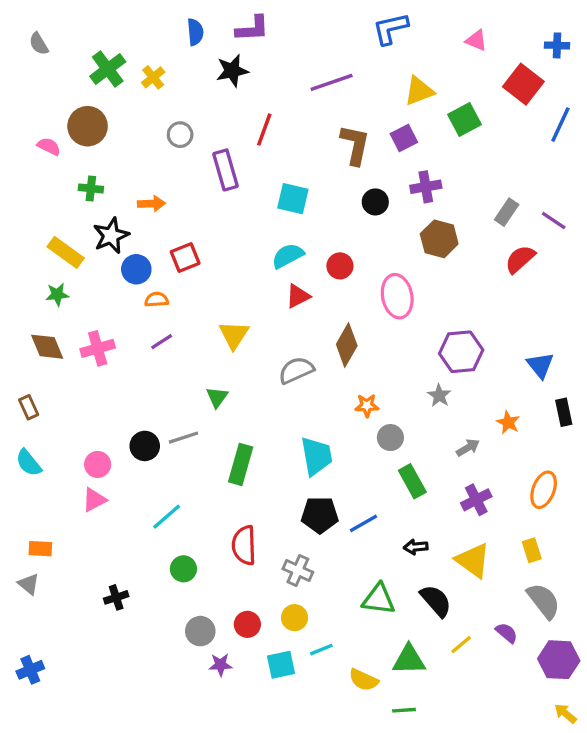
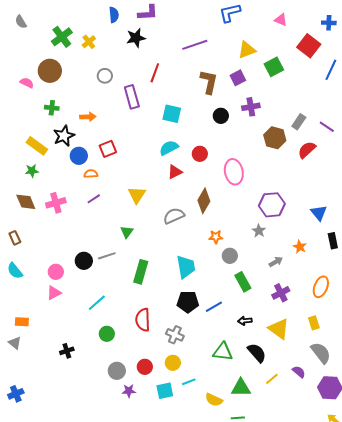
brown hexagon: (439, 239) -> (275, 138), moved

